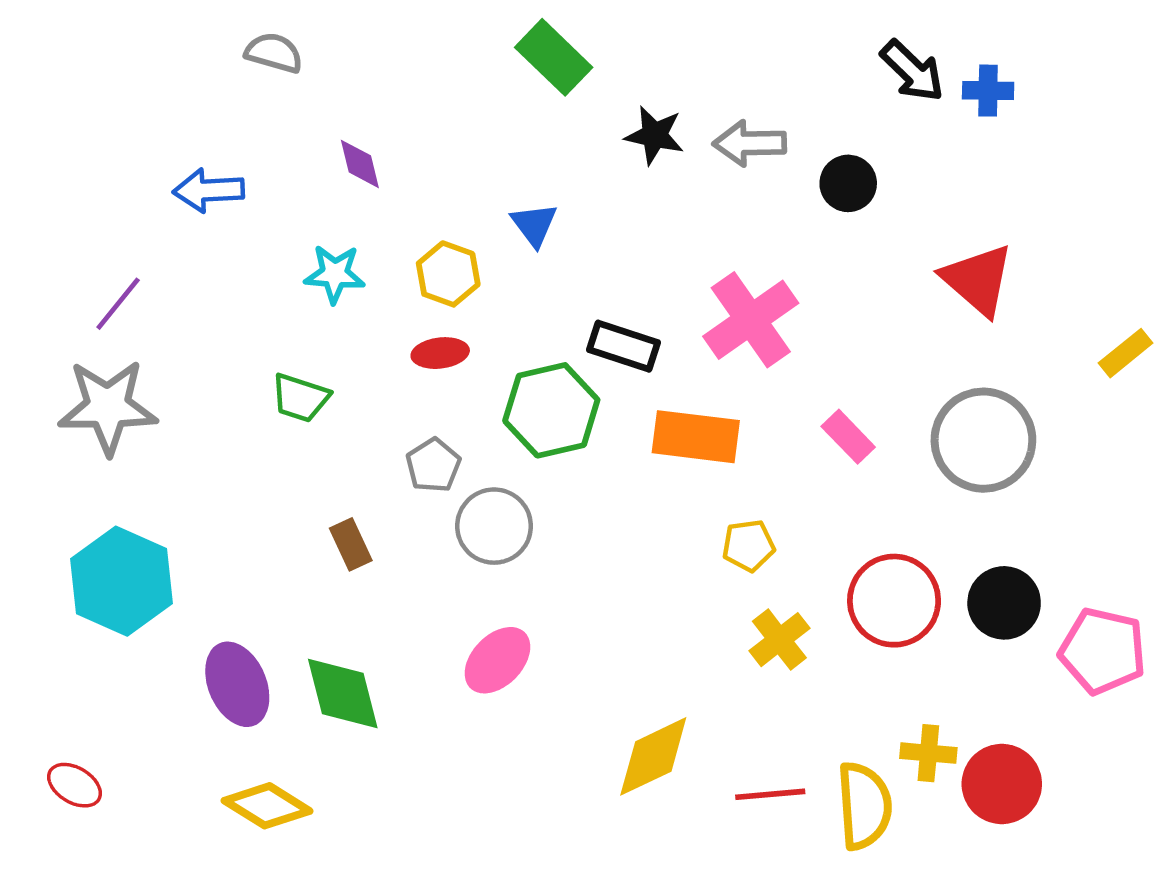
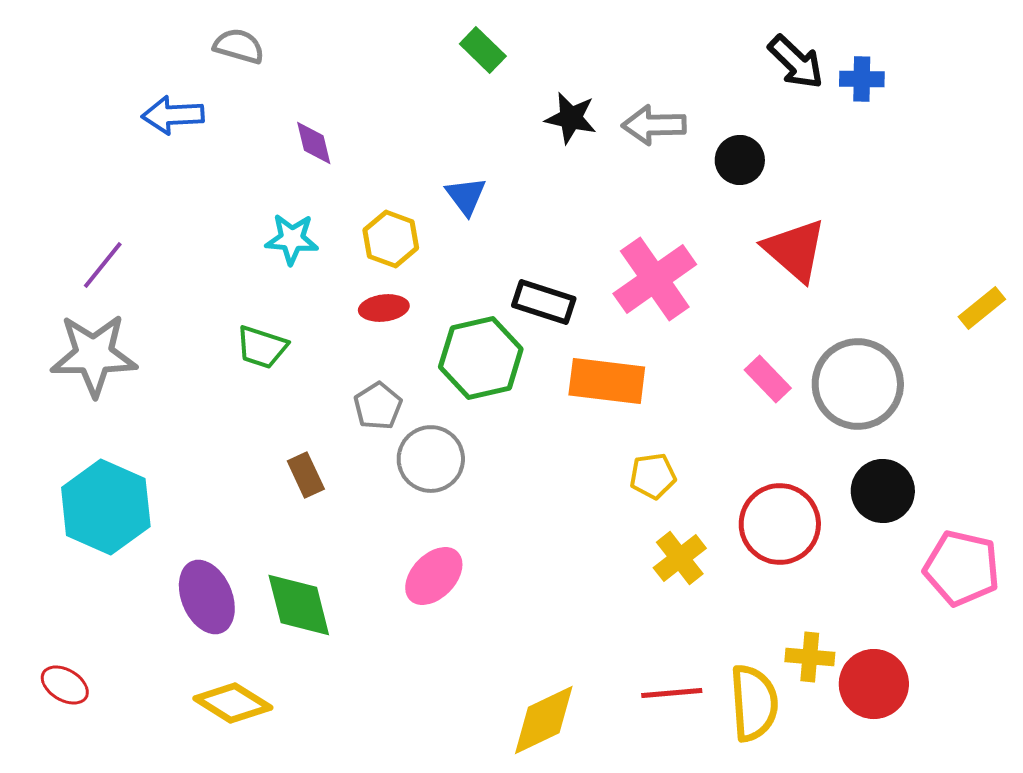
green rectangle: (554, 57) -> (483, 50), size x0.7
blue arrow: (209, 190) -> (173, 115), moved
red triangle: (978, 280) -> (795, 250), moved
pink rectangle: (848, 437) -> (768, 379), moved
black circle: (1004, 603) -> (883, 491), moved
yellow diamond: (653, 756) -> (544, 720), moved

